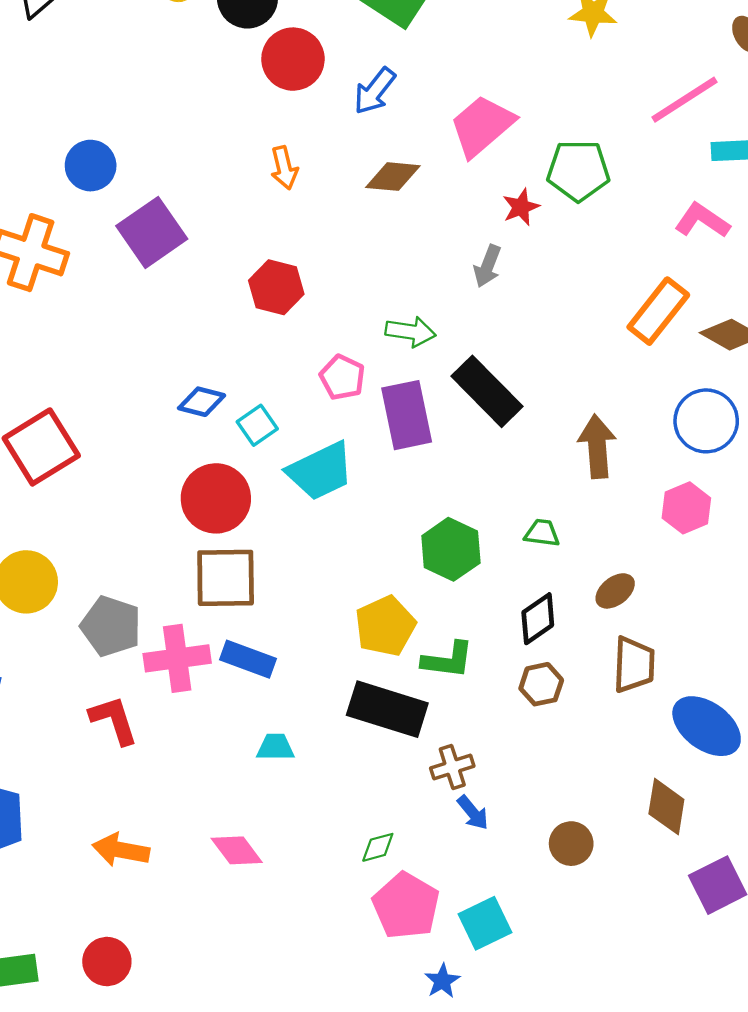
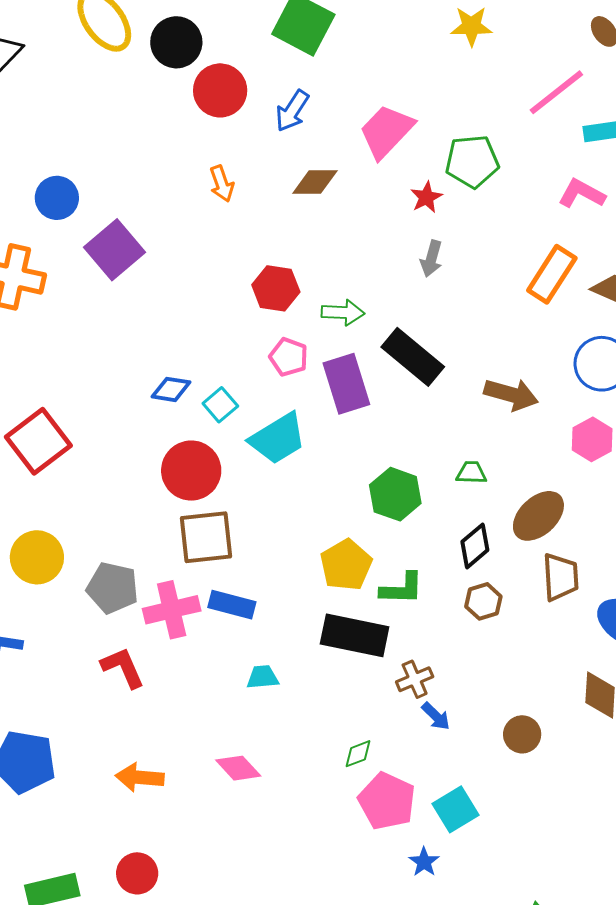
gray arrow: (487, 266) -> (431, 259), moved
red hexagon: (276, 287) -> (276, 288), moved
brown arrow: (597, 446) -> (511, 394), turned 116
brown ellipse: (615, 591) -> (538, 516), size x1.6

